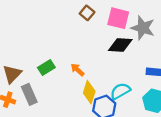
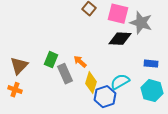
green rectangle: (46, 68) -> (51, 60), turned -35
gray rectangle: (29, 94) -> (65, 74), moved

